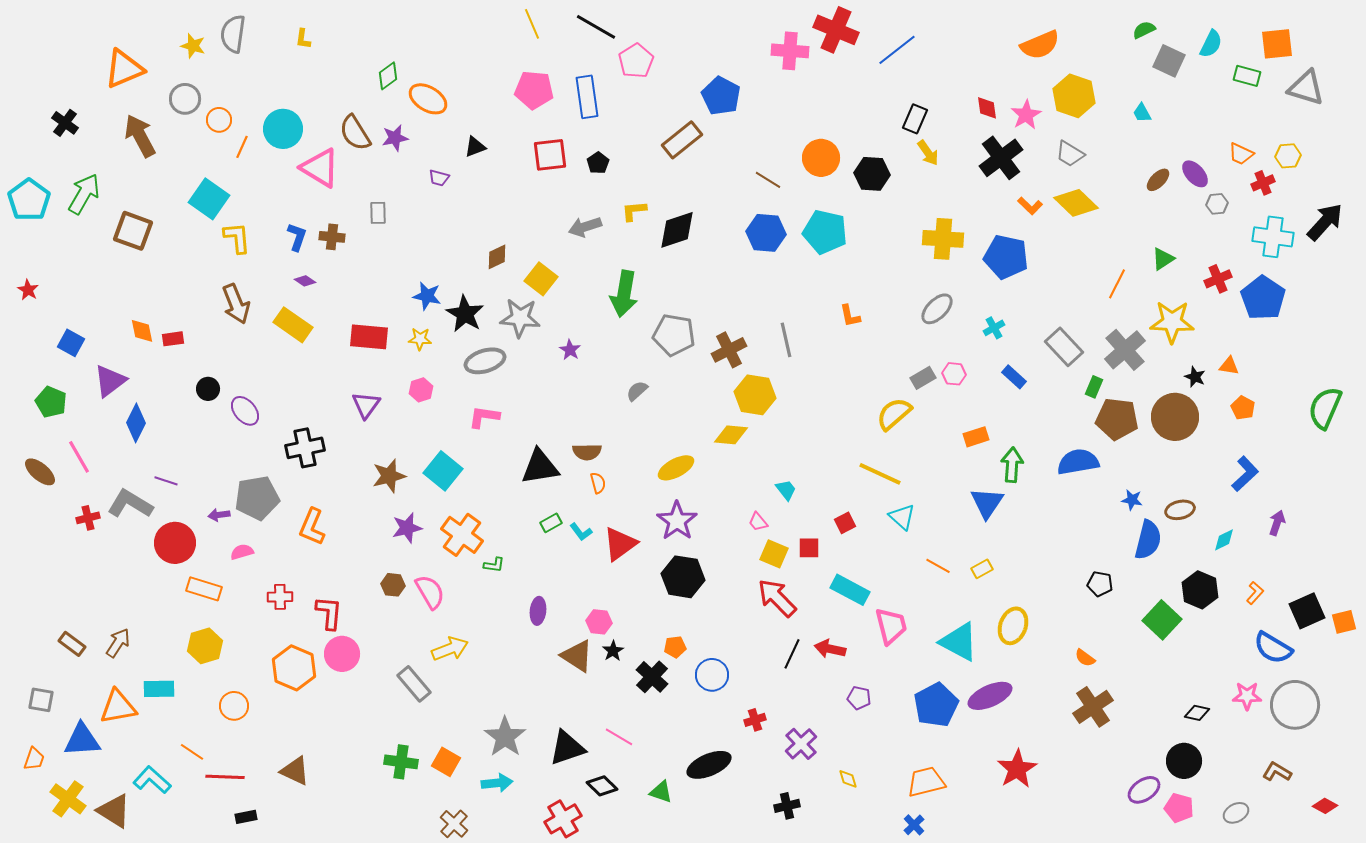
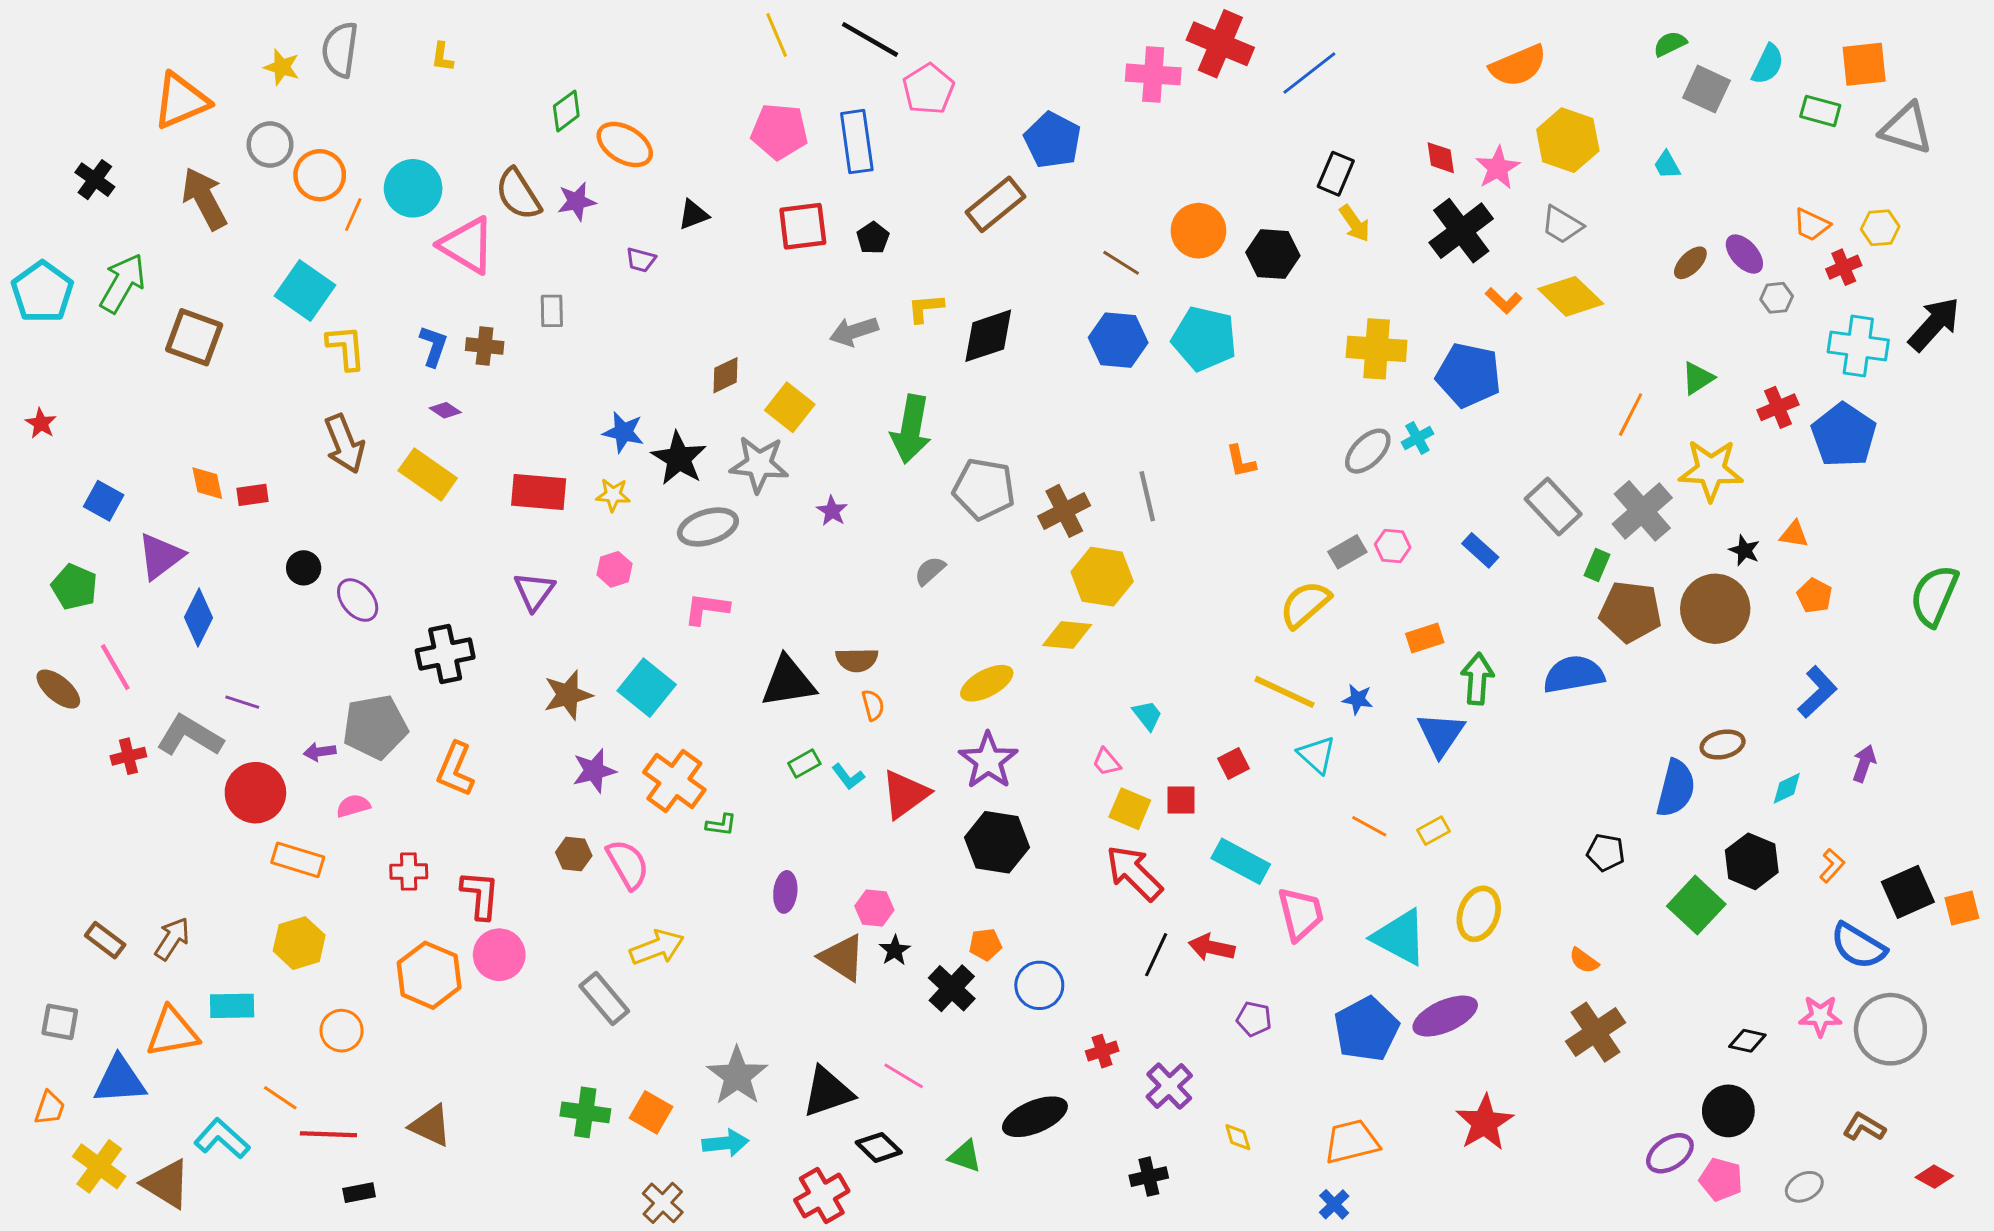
orange circle: (219, 120) -> (320, 175), size x1.4
cyan cross: (994, 328) -> (1417, 438), moved
blue star: (1132, 500) -> (1358, 699), moved

